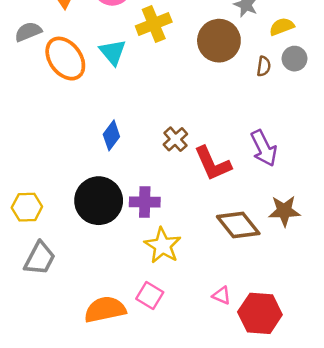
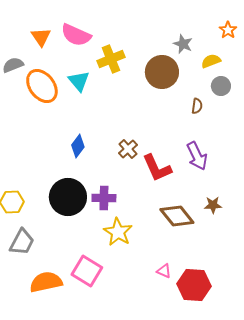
brown semicircle: (264, 66) -> (197, 106), moved
brown star: (284, 211) -> (213, 205), size x0.7
pink square: (150, 295) -> (87, 271), moved, size x1.4
orange semicircle: (105, 310) -> (46, 282), moved

